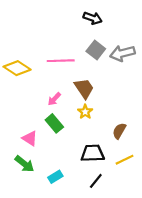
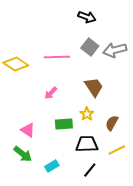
brown trapezoid: (84, 88) -> (94, 87), moved
yellow star: (85, 112) -> (87, 114), moved
green rectangle: (54, 123) -> (64, 124), moved, turned -54

